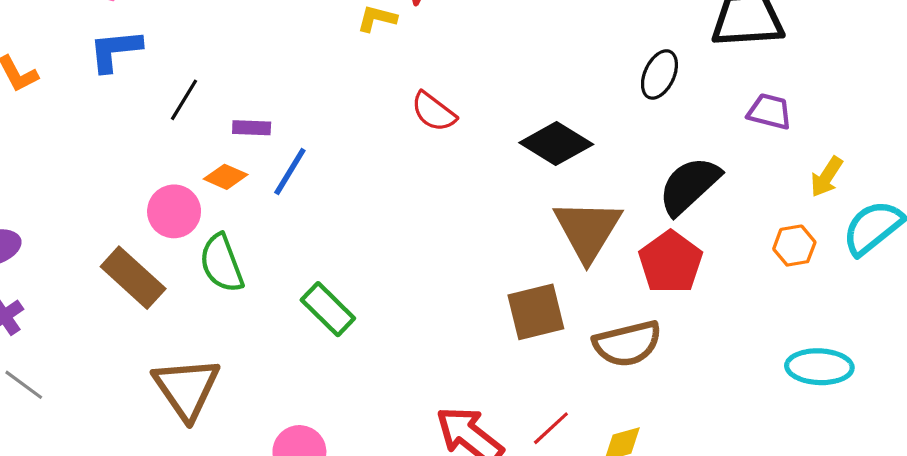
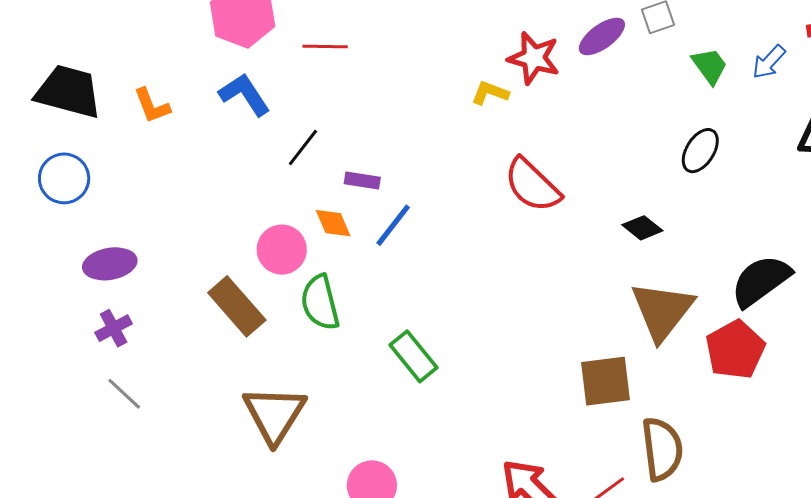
blue L-shape: (115, 50) -> (245, 94), turned 56
black ellipse: (659, 74) -> (700, 151), moved
red semicircle: (434, 112) -> (532, 185), size x1.4
black diamond: (556, 144) -> (642, 228), size x0.6
orange diamond: (226, 177) -> (333, 223), turned 36
brown semicircle: (627, 344) -> (662, 449), moved, turned -90

